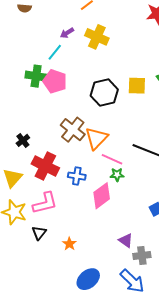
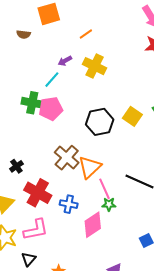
pink pentagon: (55, 81) -> (51, 109), turned -30
yellow square: (137, 86) -> (132, 116), turned 30
pink line: (112, 159) -> (105, 189), turned 40

